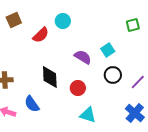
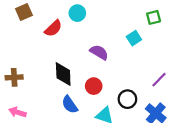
cyan square: (108, 50) -> (134, 38), moved
black circle: (113, 75) -> (127, 99), moved
blue semicircle: (32, 104) -> (70, 105), moved

